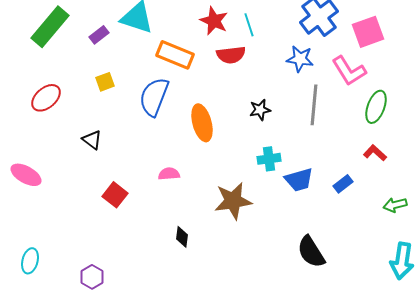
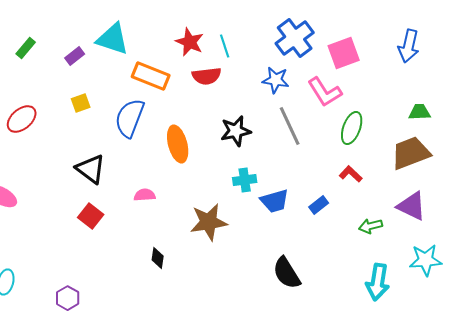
green rectangle: (50, 27) -> (26, 48), size x0.5
gray line: (314, 105) -> (290, 126), turned -30
black star: (260, 110) -> (236, 131), size x1.4
black triangle: (92, 140) -> (91, 169), moved, size x1.5

